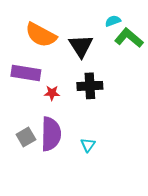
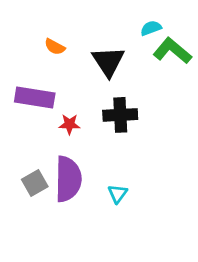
orange semicircle: (41, 35) -> (55, 47), size x0.5

